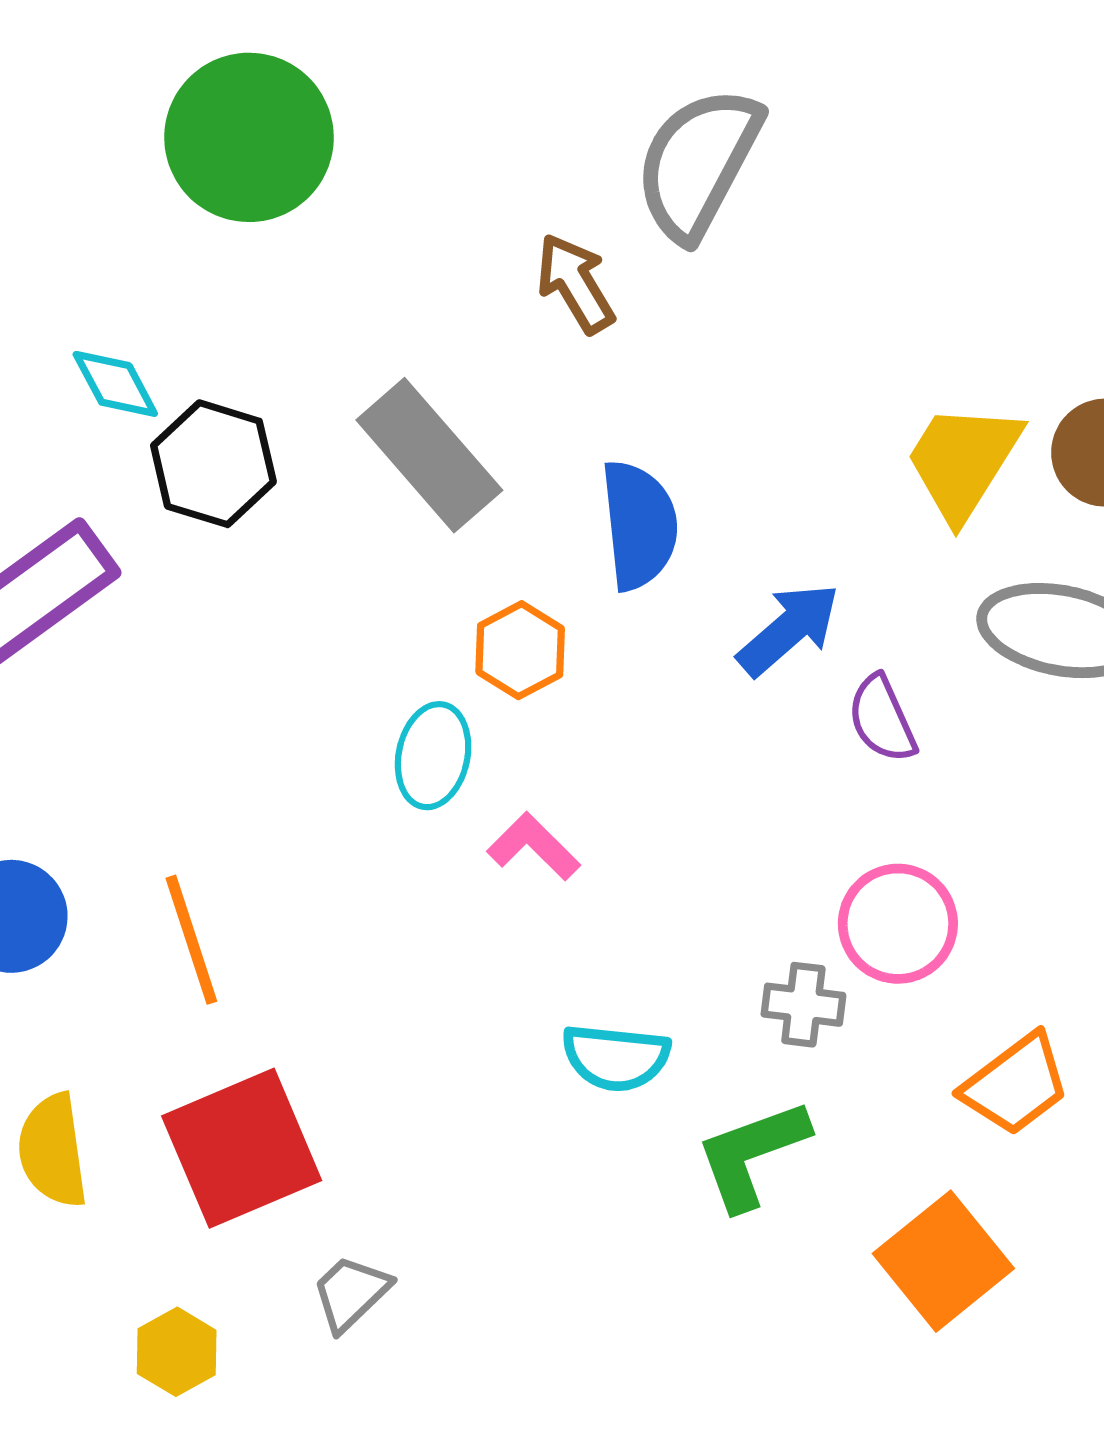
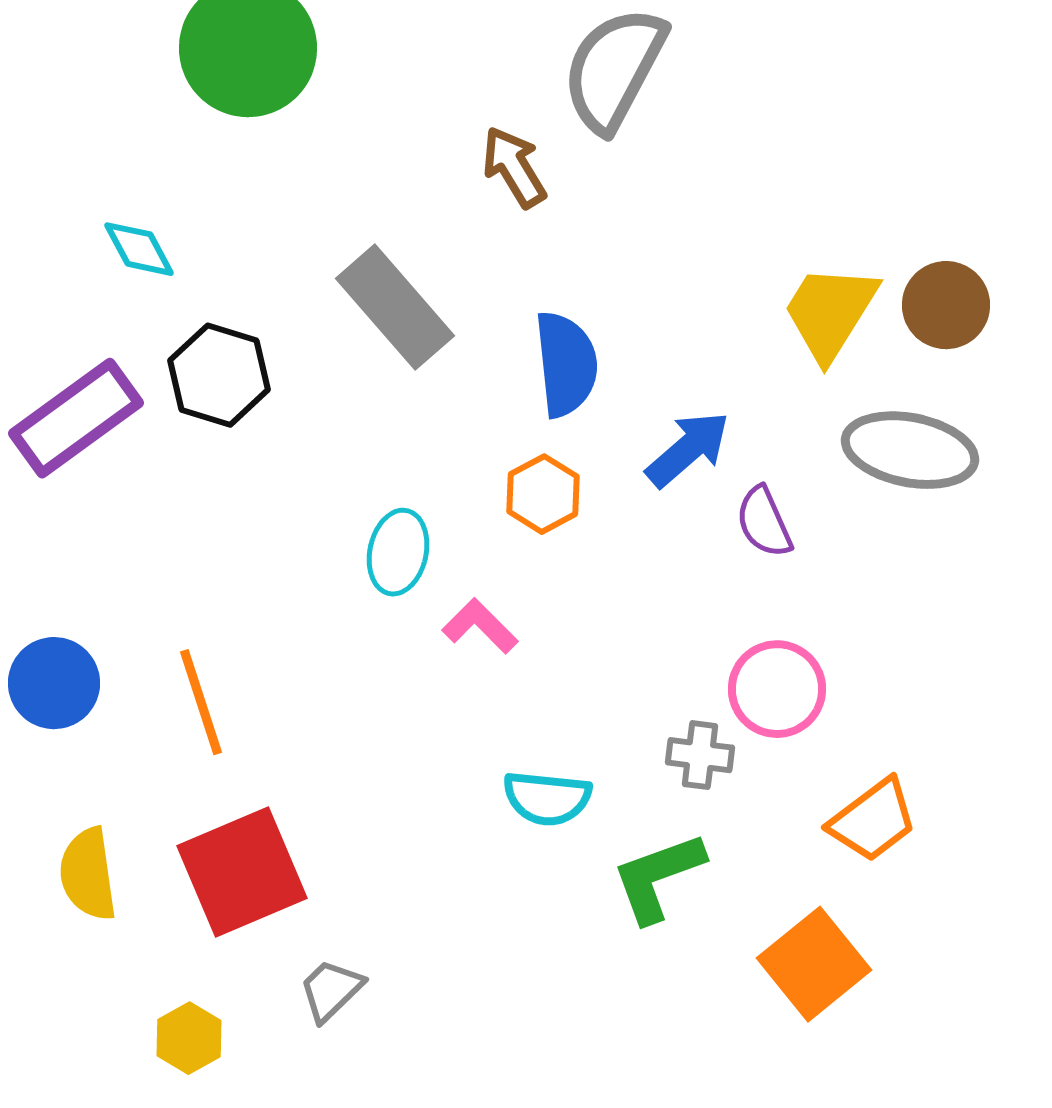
black hexagon: (213, 464) -> (219, 375), moved
orange hexagon: (520, 650) -> (543, 494), moved

